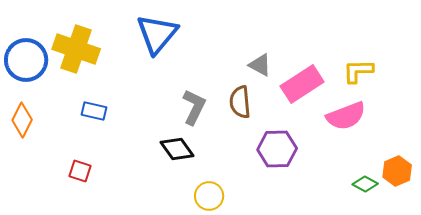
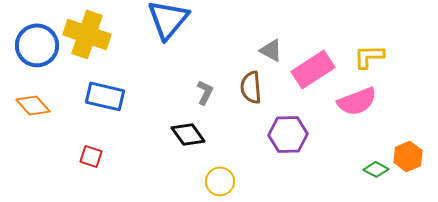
gray L-shape: (194, 107) -> (205, 92), size x0.7
blue rectangle: (94, 111) -> (105, 96), size x1.5
orange diamond: (22, 120) -> (33, 105), turned -68

